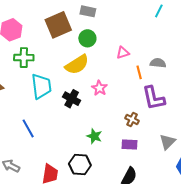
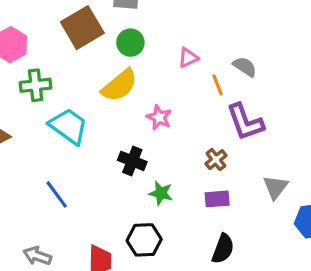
gray semicircle: (158, 63) -> (245, 67), turned 35
cyan trapezoid: (41, 86) -> (69, 126), turned -40
black cross: (72, 99) -> (132, 161), moved
brown cross: (132, 119) -> (216, 160), turned 32

